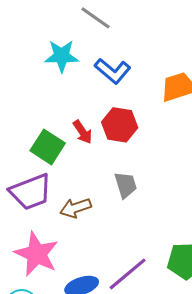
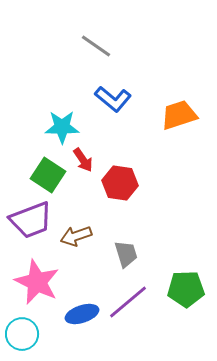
cyan star: (62, 56) -> (62, 127), moved
red hexagon: (120, 125) -> (120, 183), moved
gray trapezoid: (126, 185) -> (126, 254), moved

